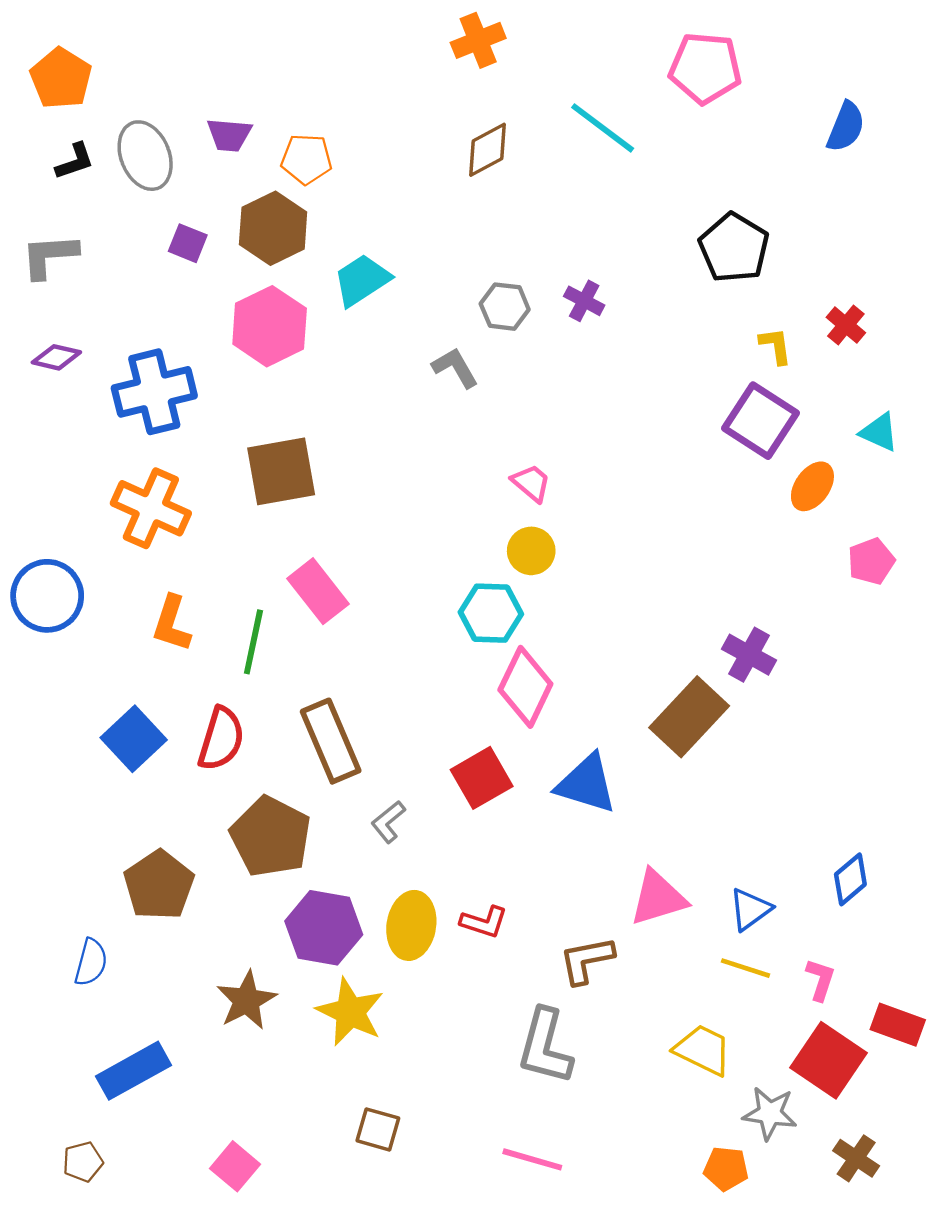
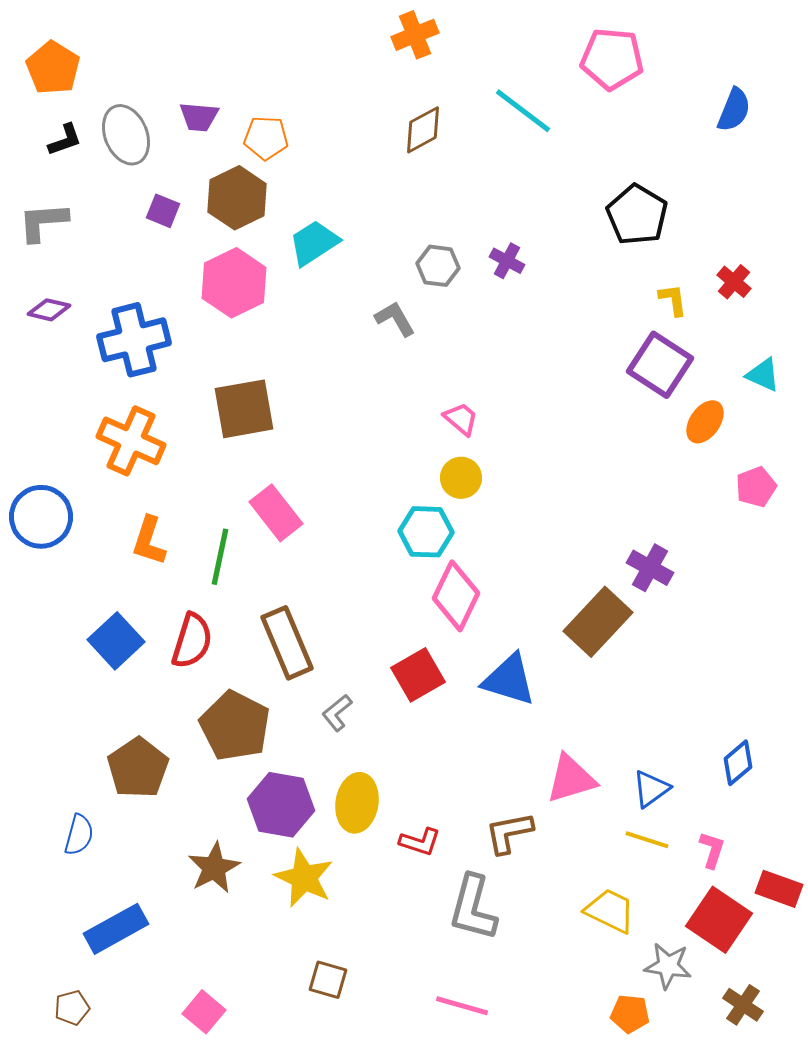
red L-shape: (484, 922) -> (420, 842), moved

